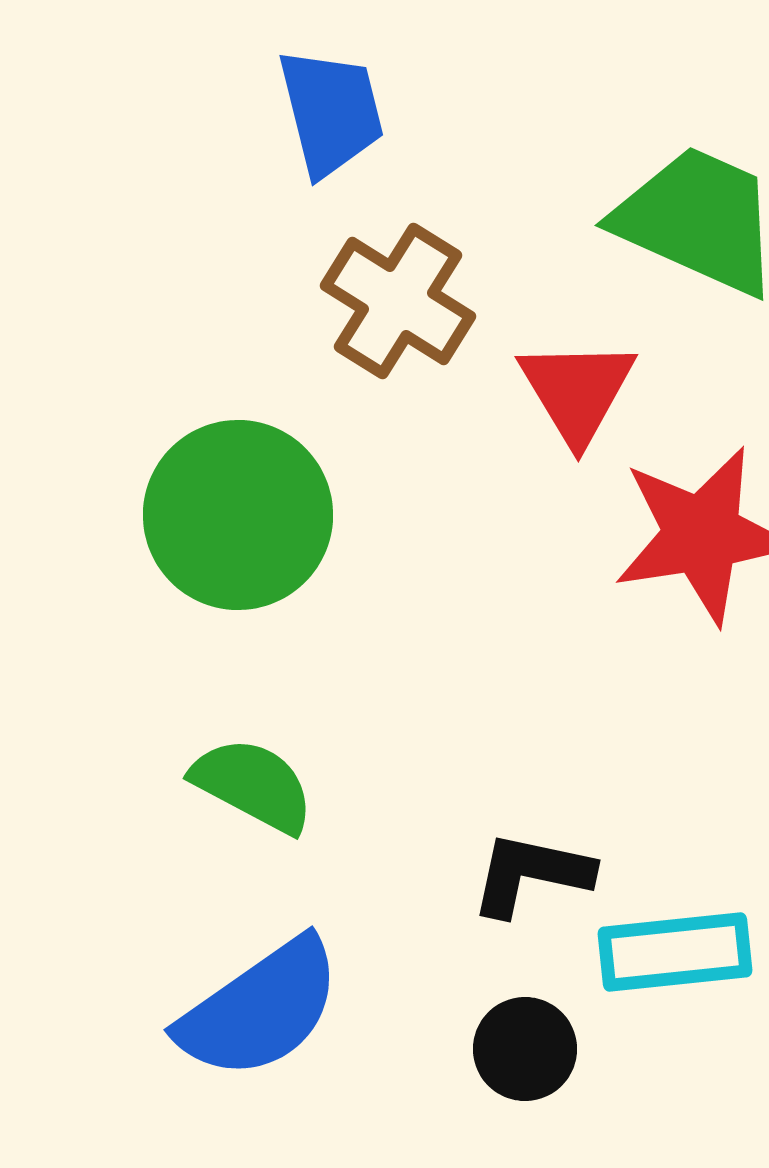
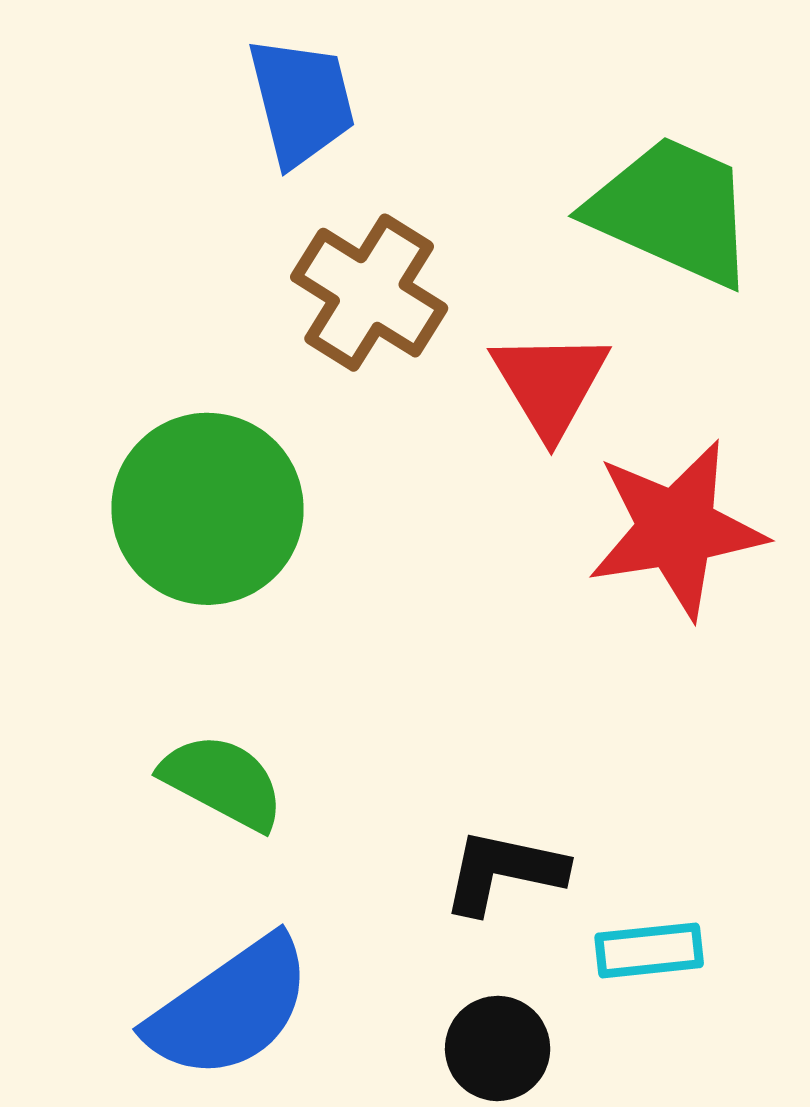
cyan rectangle: (675, 952) -> (649, 950), size x0.7

